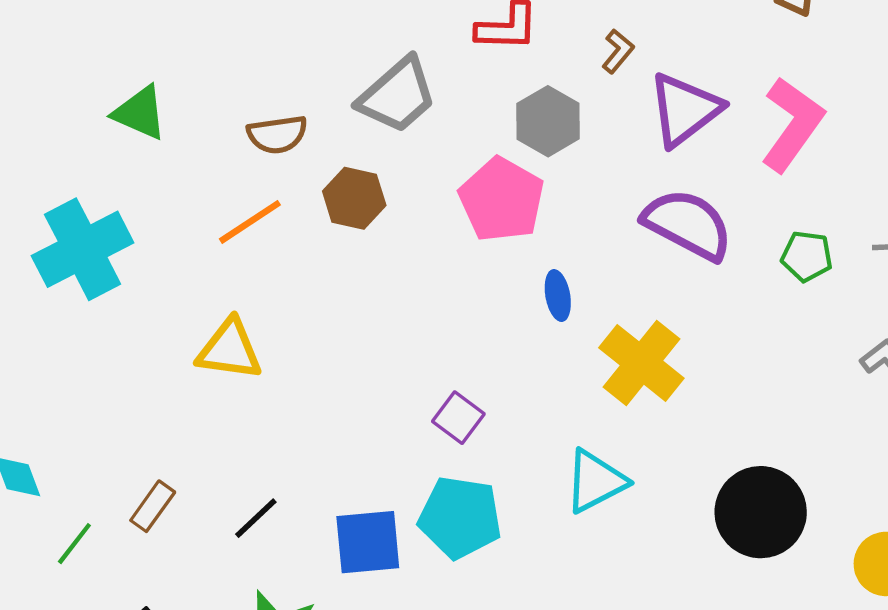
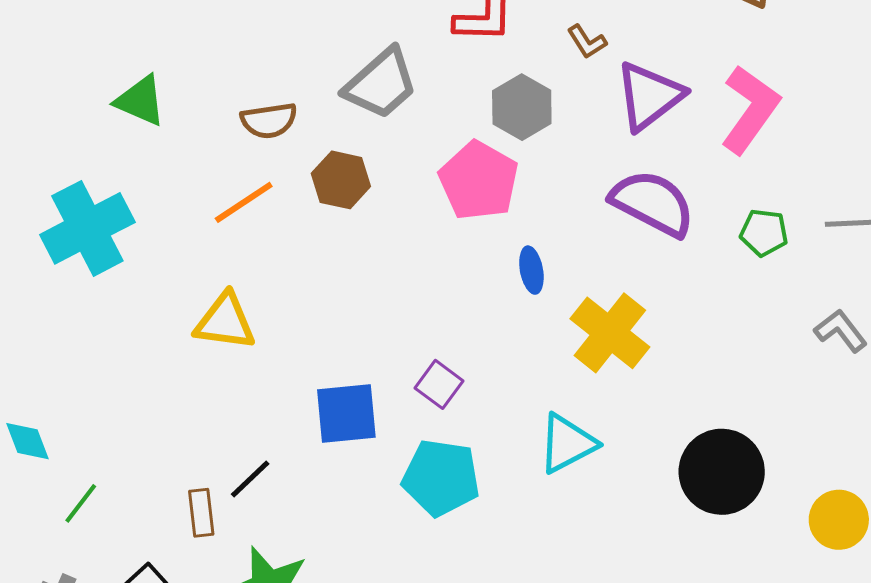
brown L-shape: (618, 51) -> (587, 42), turned 108
brown rectangle: (153, 506) -> (201, 513), moved, turned -42
blue square: (368, 542) -> (346, 413), moved

